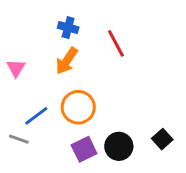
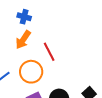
red line: (116, 43) -> (49, 52), moved

